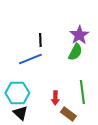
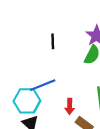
blue line: (30, 59) -> (43, 85), moved

